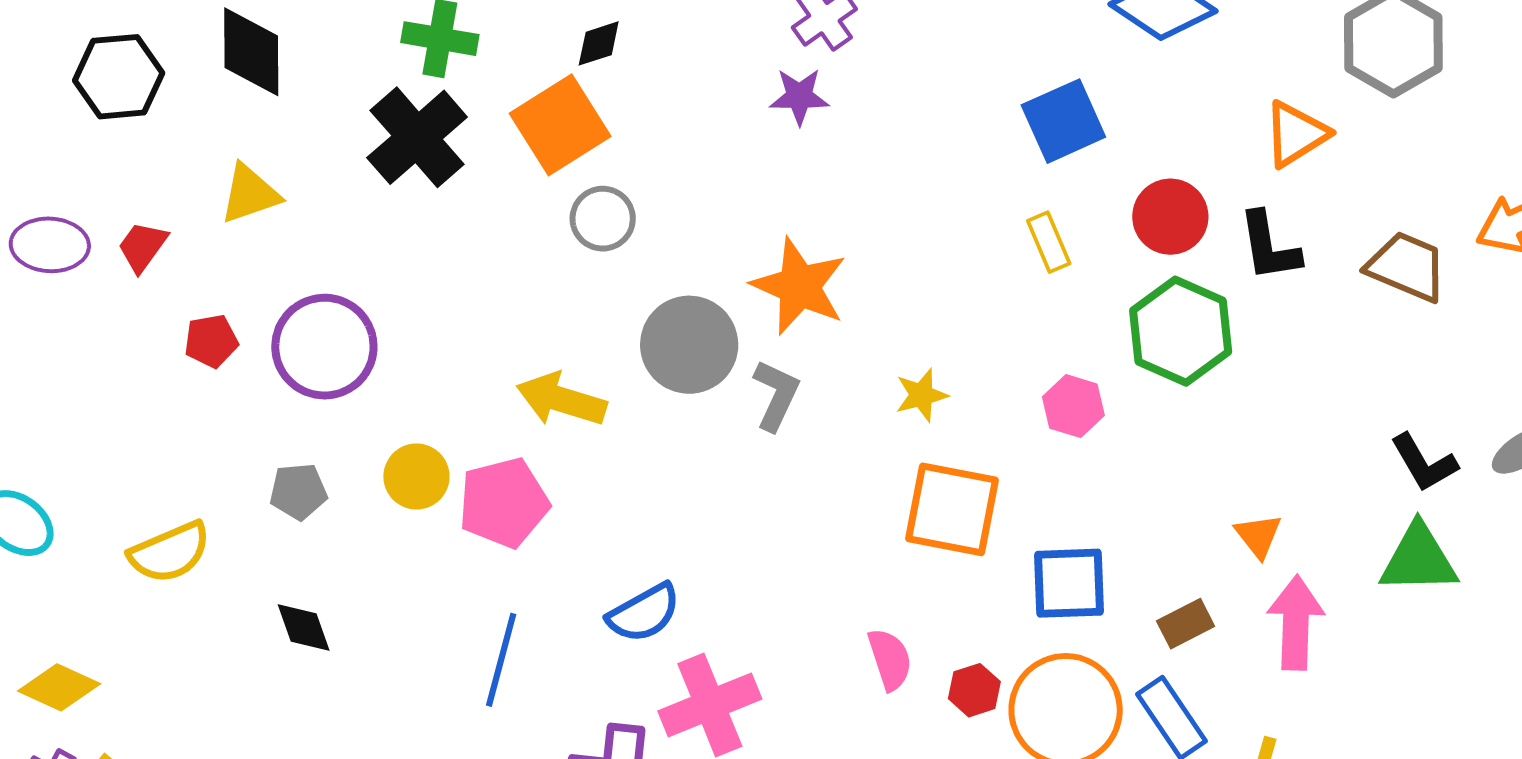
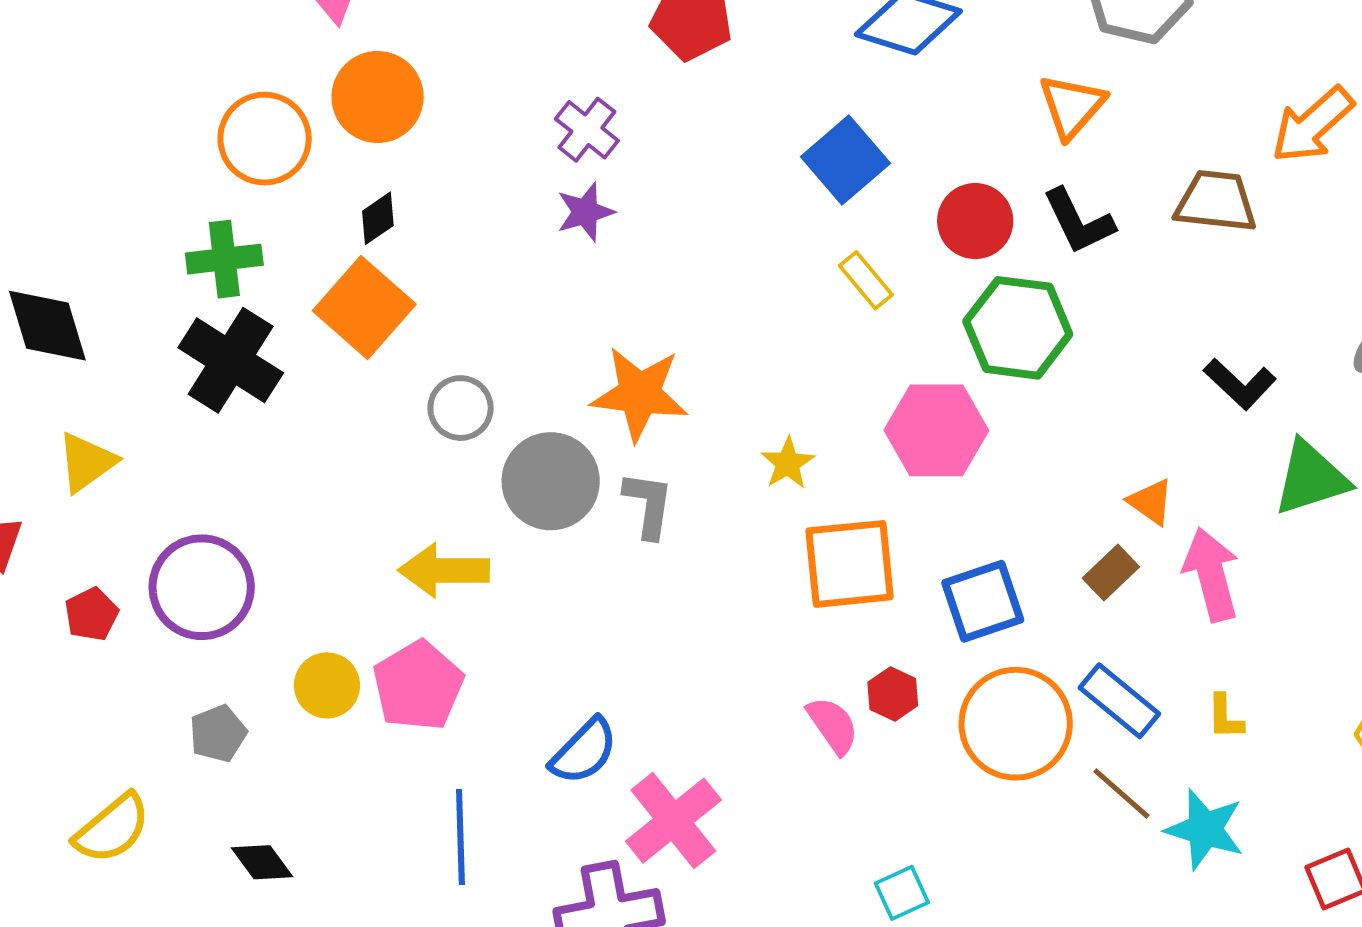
gray circle: (603, 219) -> (461, 408), moved
pink hexagon: (1073, 406) -> (936, 430), size x1.6
black L-shape: (1424, 463) -> (1240, 384), moved
brown rectangle: (1186, 624) -> (1111, 573), moved
red hexagon: (974, 690) -> (893, 694), moved

